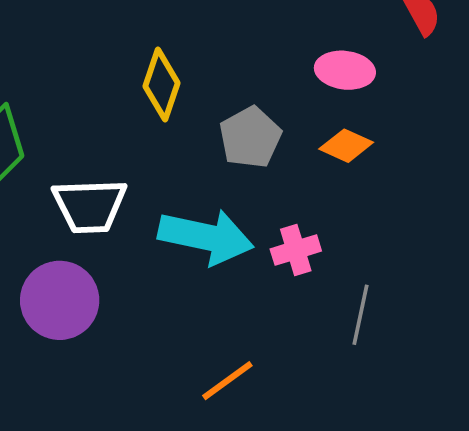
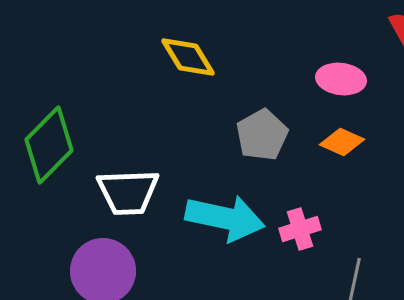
yellow diamond: (162, 85) -> (188, 57), moved, turned -50

